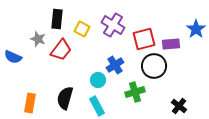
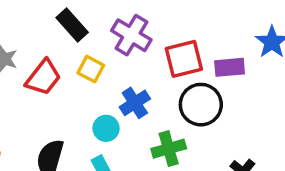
black rectangle: (57, 19) -> (72, 25), moved, turned -48
yellow square: (82, 29) -> (91, 69), moved

